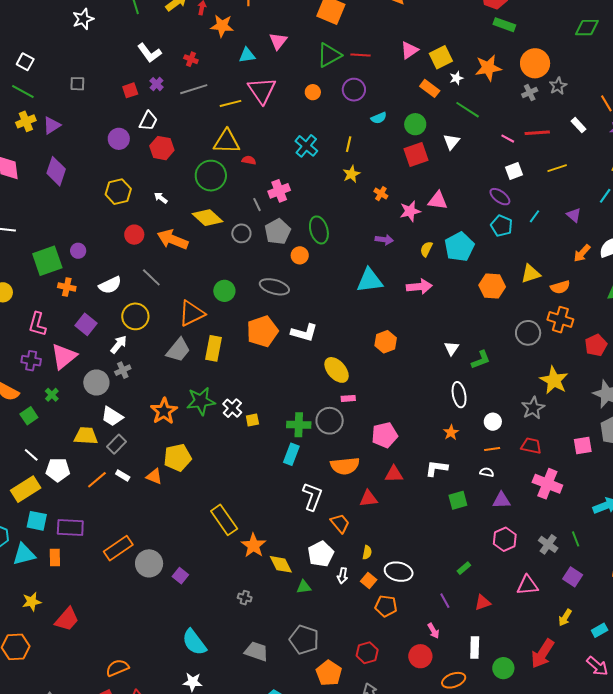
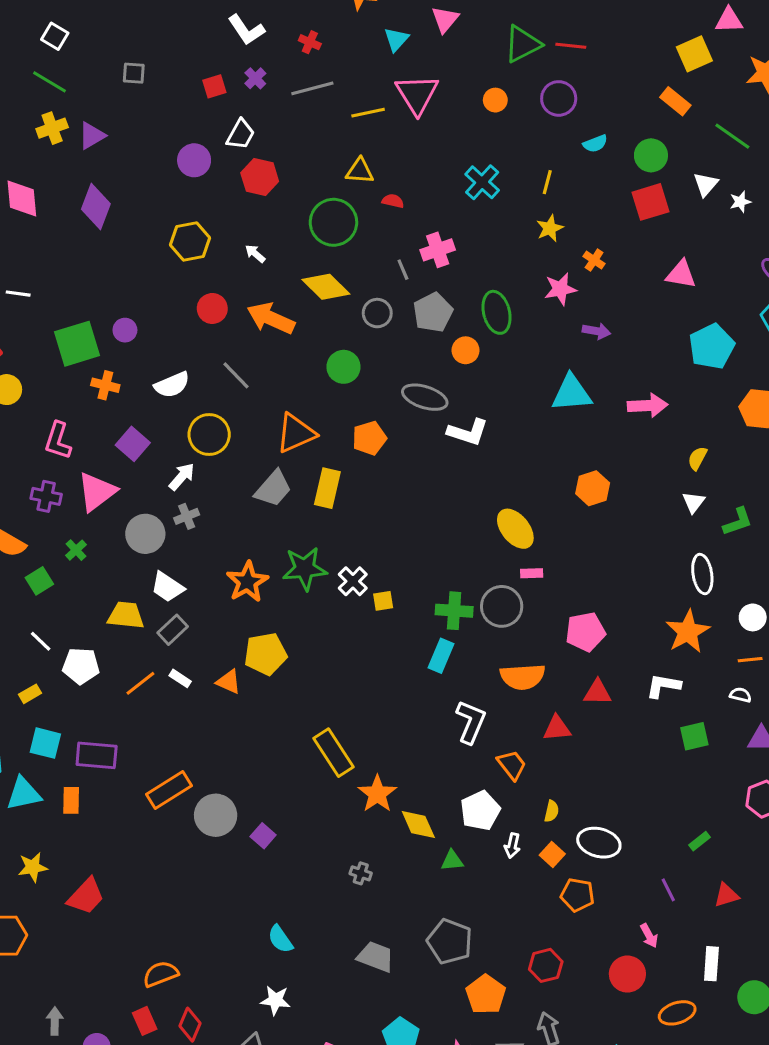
pink triangle: (409, 50) -> (729, 20), moved, turned 30
cyan triangle: (247, 55) -> (396, 39), turned -42
white star: (456, 78) -> (740, 202), moved
yellow triangle: (227, 142) -> (360, 171), size x0.7
pink star: (410, 211) -> (560, 289), moved
yellow semicircle: (426, 249) -> (697, 458), moved
green circle: (224, 291) -> (343, 367), moved
orange pentagon: (262, 331) -> (369, 438), moved, size x0.7
white L-shape: (304, 333) -> (468, 432), moved
orange star: (451, 432) -> (688, 632), size x1.8
yellow rectangle: (26, 489) -> (30, 694), size x0.5
cyan semicircle: (194, 642) -> (280, 939), size x0.7

